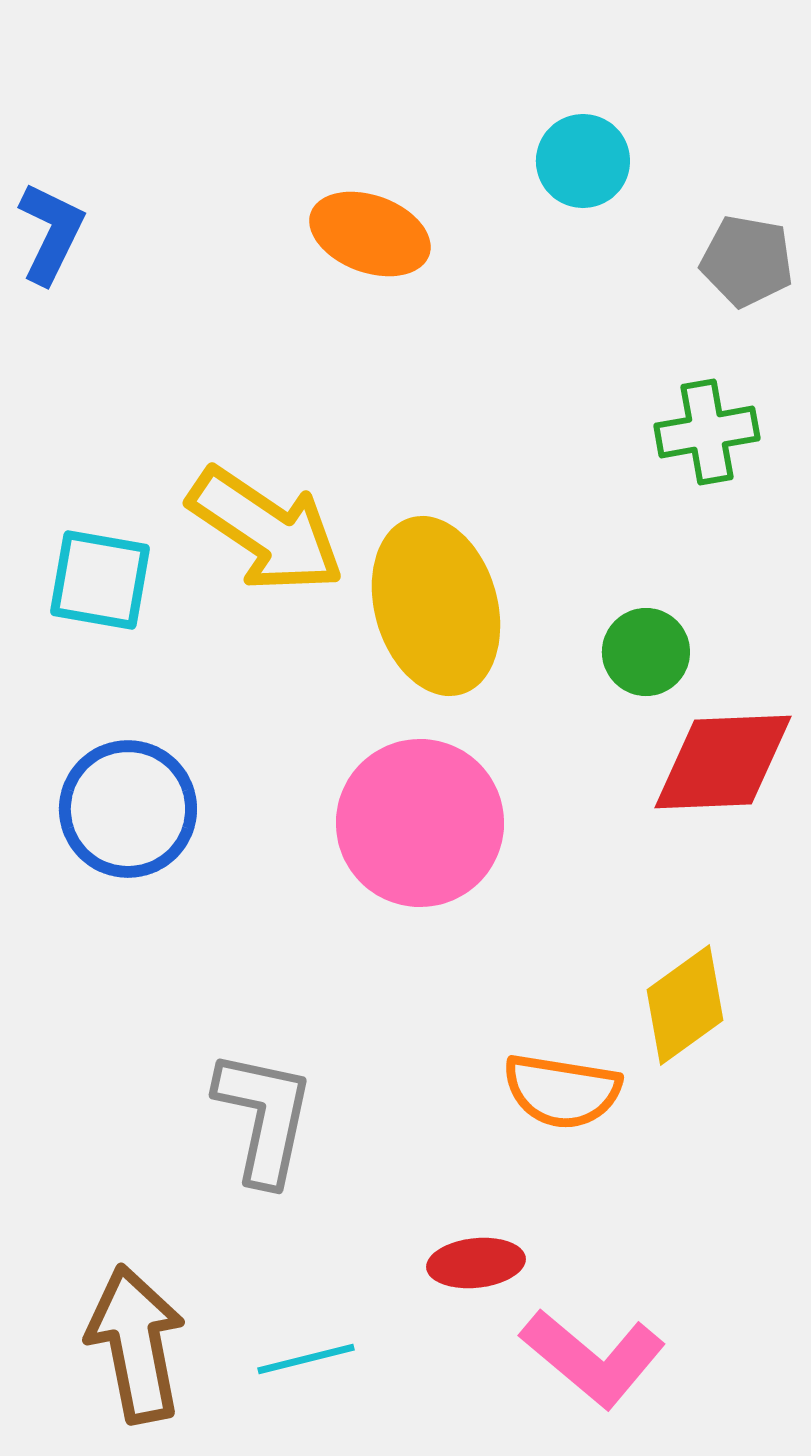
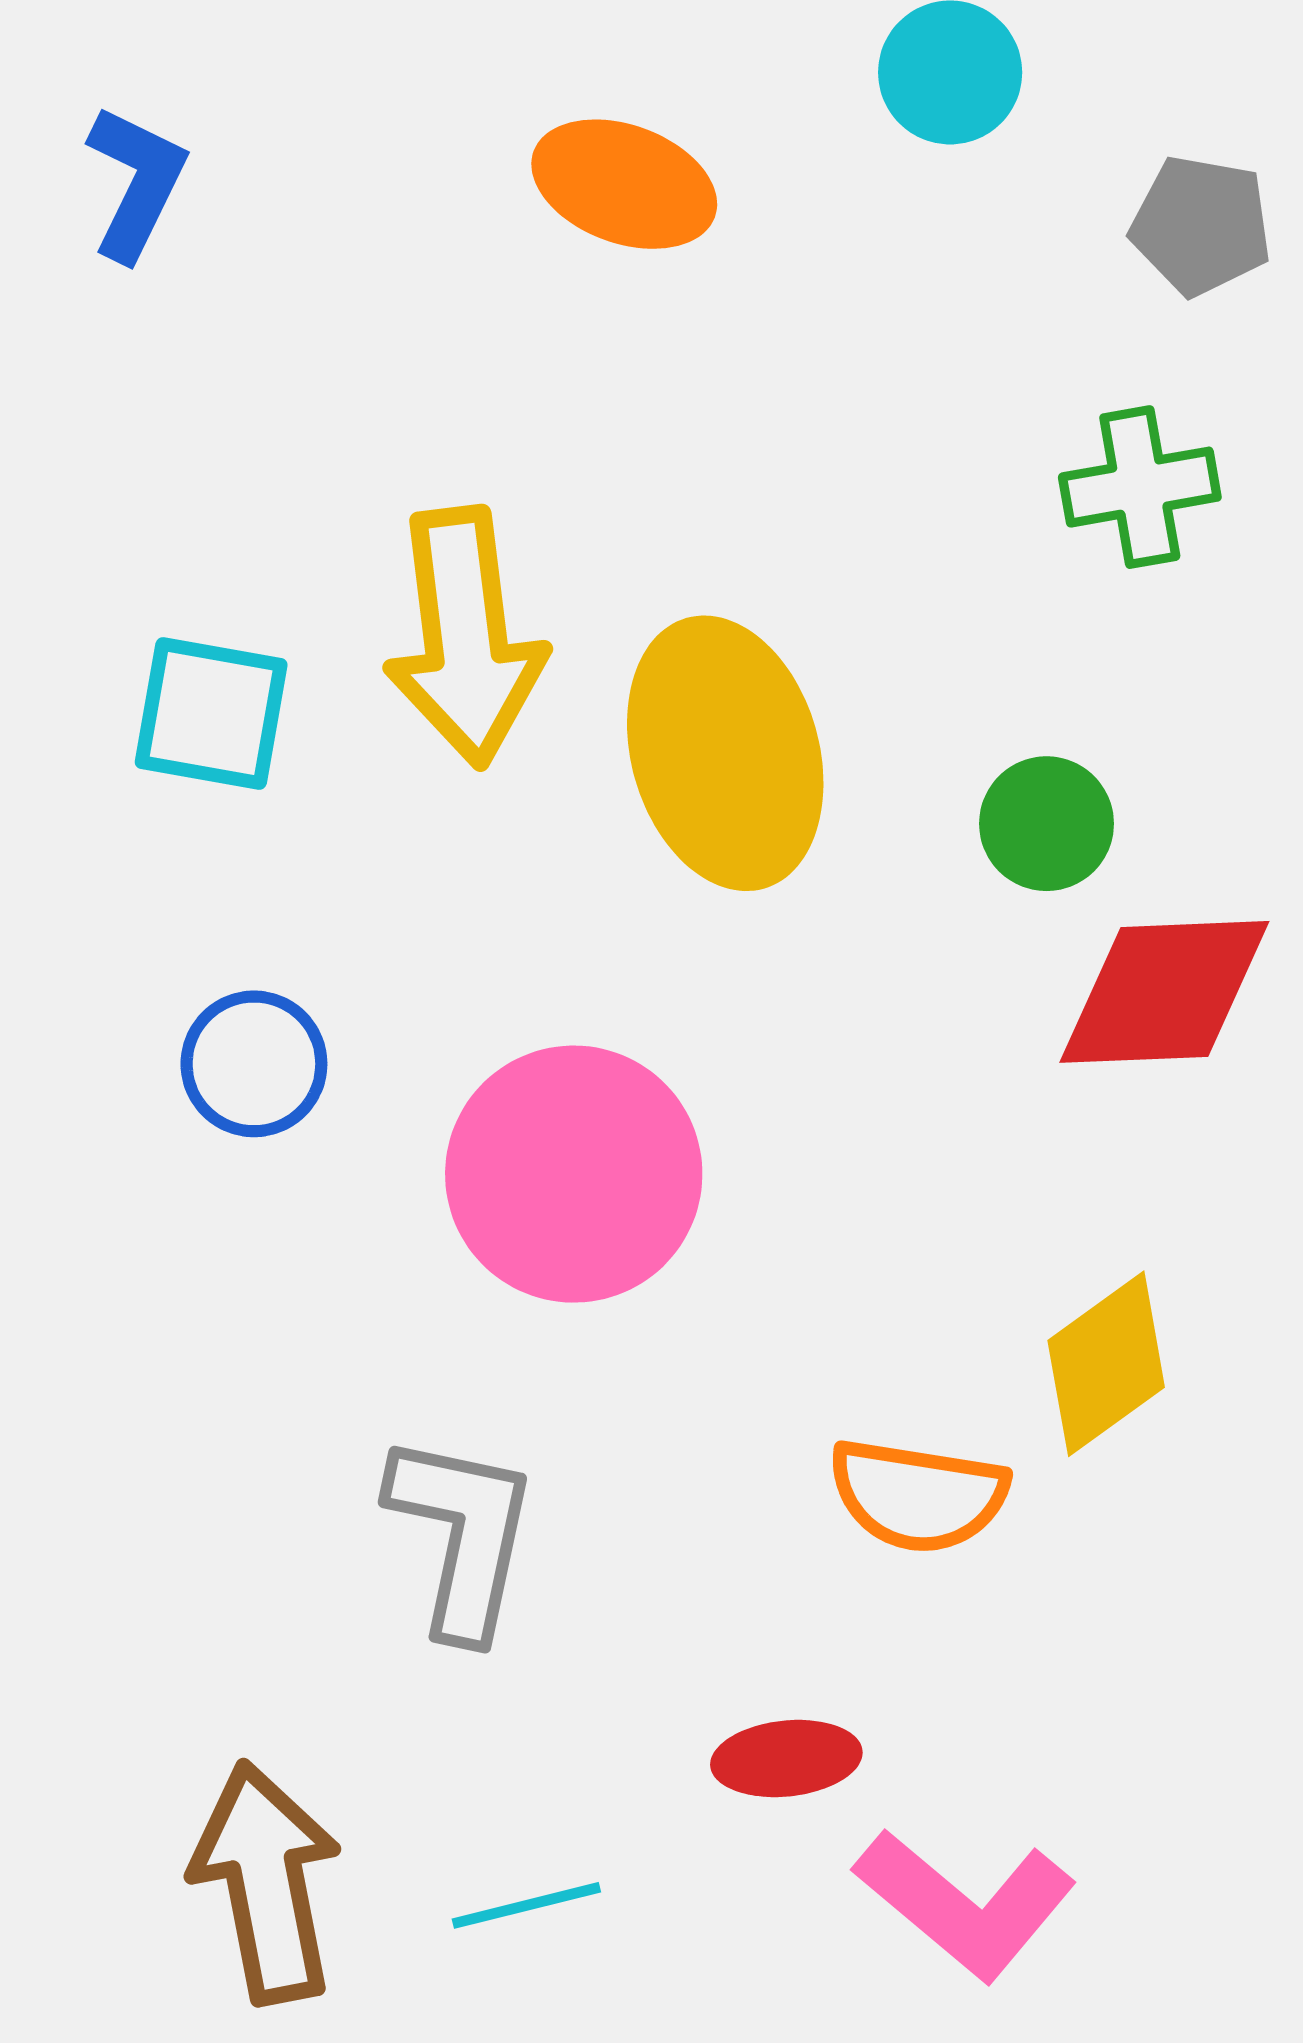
yellow arrow: (266, 530) -> (465, 637), turned 49
blue circle: (128, 809) -> (254, 1064), size x0.7
pink circle: (420, 823) -> (574, 1174), moved

